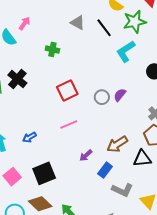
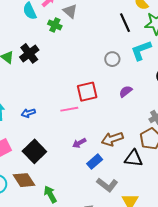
gray triangle: (78, 23) -> (70, 11), moved
green cross: (52, 49) -> (55, 25), moved
red square: (67, 91) -> (87, 92), moved
gray circle: (102, 97) -> (112, 59), moved
black square: (44, 173) -> (34, 151), turned -35

